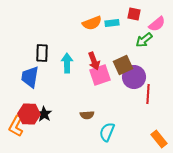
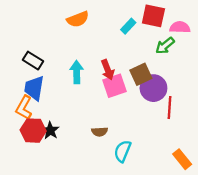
red square: (134, 14) -> (153, 16), size x1.5
orange semicircle: (92, 23) -> (78, 19), moved
cyan rectangle: (112, 23) -> (128, 26), turned -40
pink semicircle: (157, 24) -> (180, 27), turned -138
black rectangle: (42, 53) -> (33, 61), moved, turned -60
orange L-shape: (16, 126) -> (24, 108), moved

